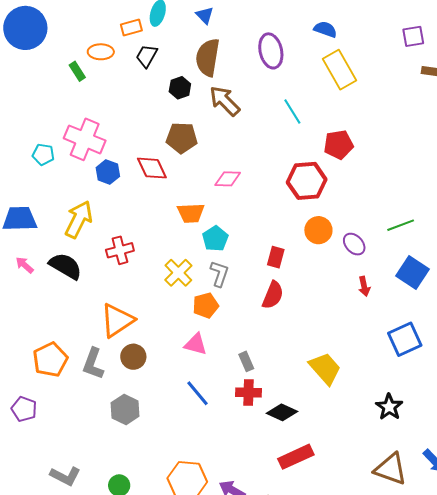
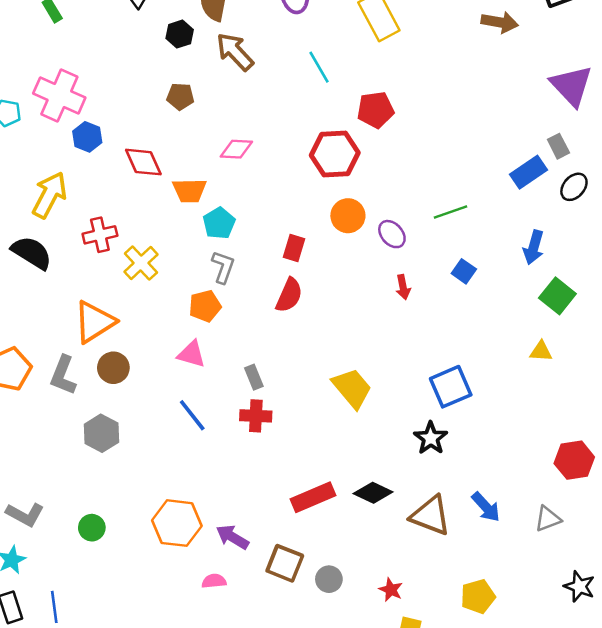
brown pentagon: (182, 138) -> (180, 96), size x0.7
red diamond: (152, 168) -> (143, 162), moved
blue square: (412, 272) -> (464, 271), size x0.6
yellow cross: (178, 273) -> (141, 263), moved
blue square: (405, 339) -> (451, 387), moved
black diamond: (282, 412) -> (373, 493), moved

